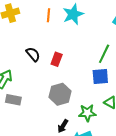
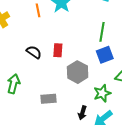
gray hexagon: (60, 94) -> (78, 72), moved
gray rectangle: (13, 100) -> (49, 99), moved

